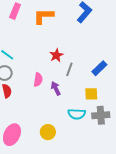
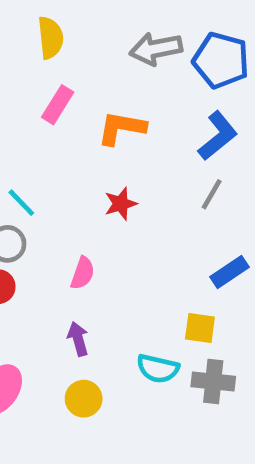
red star: (56, 55) -> (121, 204), moved
gray line: (69, 69) -> (212, 194), moved
purple arrow: (56, 88) -> (78, 339), moved

